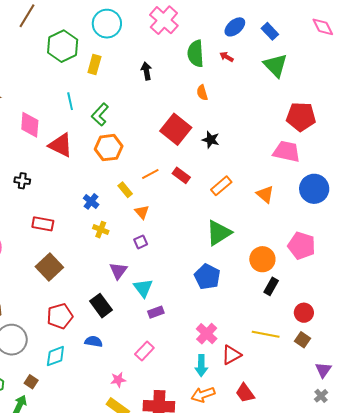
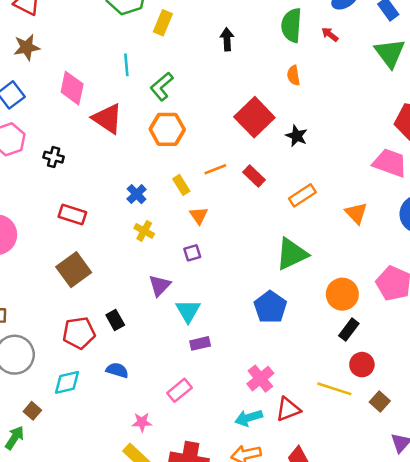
black rectangle: (101, 306) -> (115, 320), moved, size x0.7
red circle: (304, 313) -> (362, 365), moved
cyan arrow: (201, 366) -> (249, 418), turned 65

